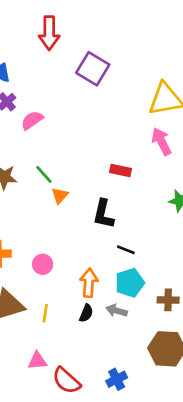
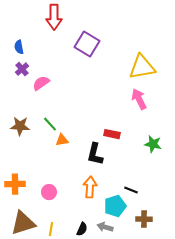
red rectangle: (121, 170) -> (112, 134), moved
orange triangle: (60, 196) -> (62, 140), turned 40
black line: (126, 250) -> (131, 190), moved
orange arrow: (89, 283) -> (90, 187), moved

